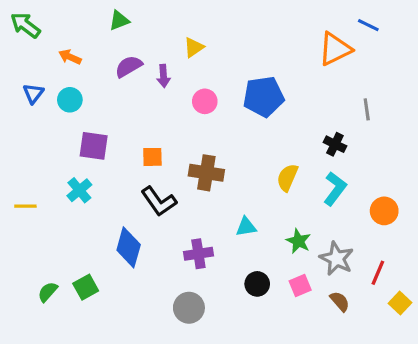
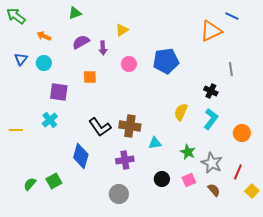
orange square: (152, 157) -> (90, 77), moved
brown cross: (206, 173) -> (130, 126), moved

